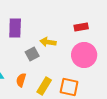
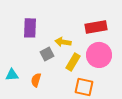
red rectangle: (81, 27) -> (96, 27), size x1.5
yellow rectangle: (44, 86) -> (73, 62), moved

